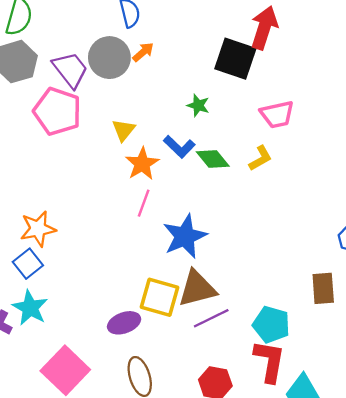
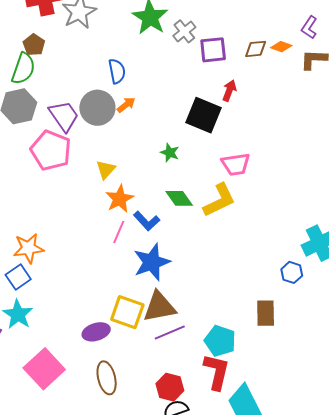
red arrow: (264, 28) -> (229, 91), size x0.6
blue L-shape: (179, 147) -> (147, 221), moved
yellow L-shape: (260, 158) -> (219, 200), size x1.6

